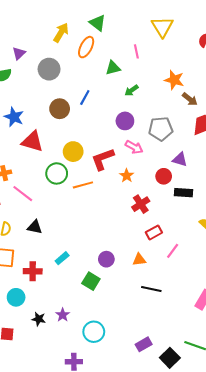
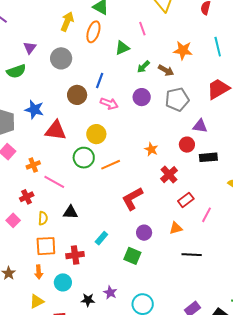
brown arrow: (190, 99) -> (166, 70), moved
pink arrow: (134, 147) -> (109, 104), moved
red L-shape: (103, 159) -> (132, 199), moved

